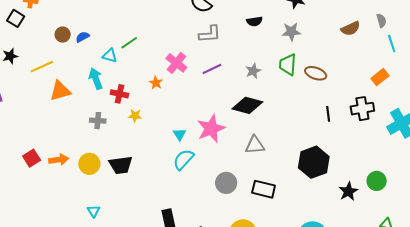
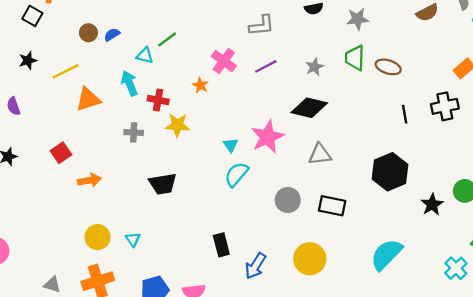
yellow star: (135, 116) -> (177, 125), size x1.5
red square: (32, 158) -> (61, 153), moved
yellow circle: (89, 164) -> (98, 237), moved

